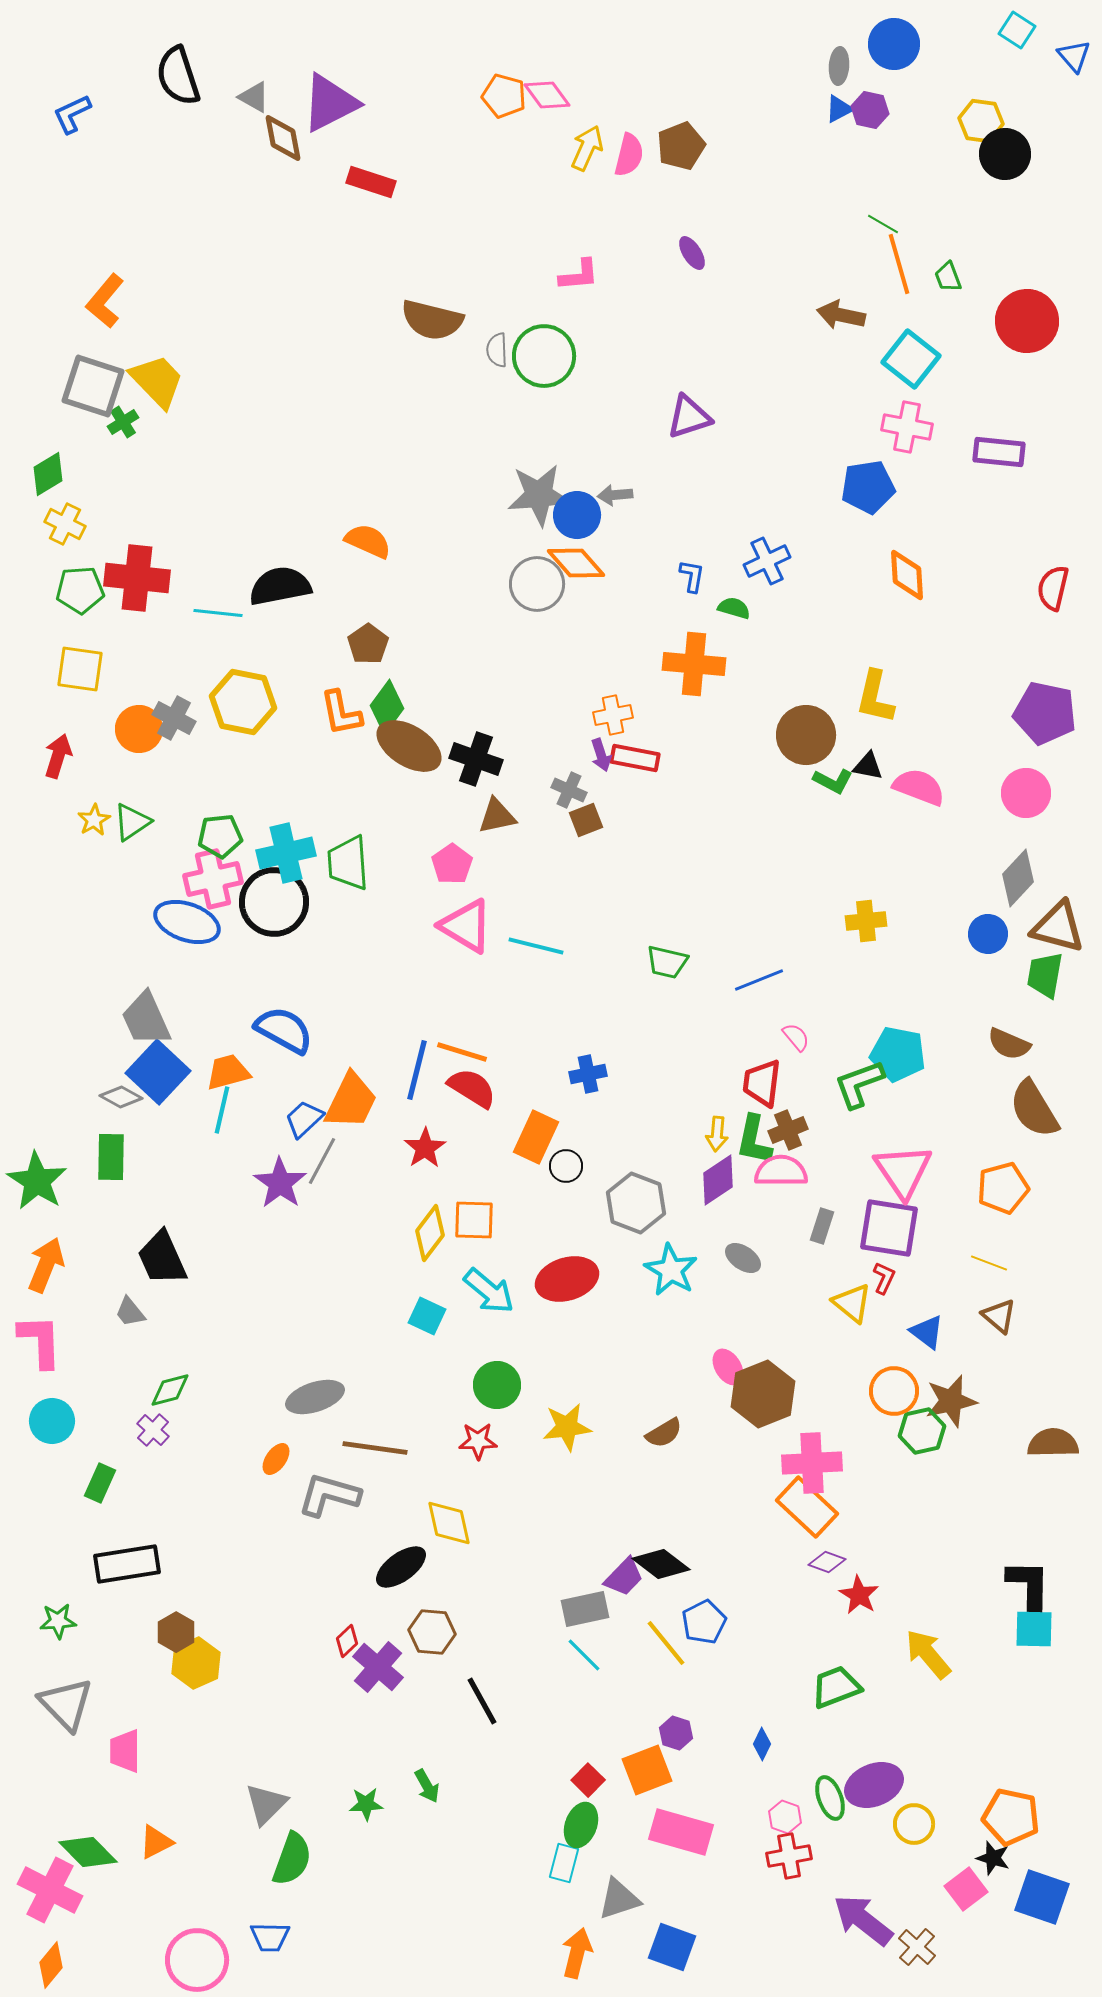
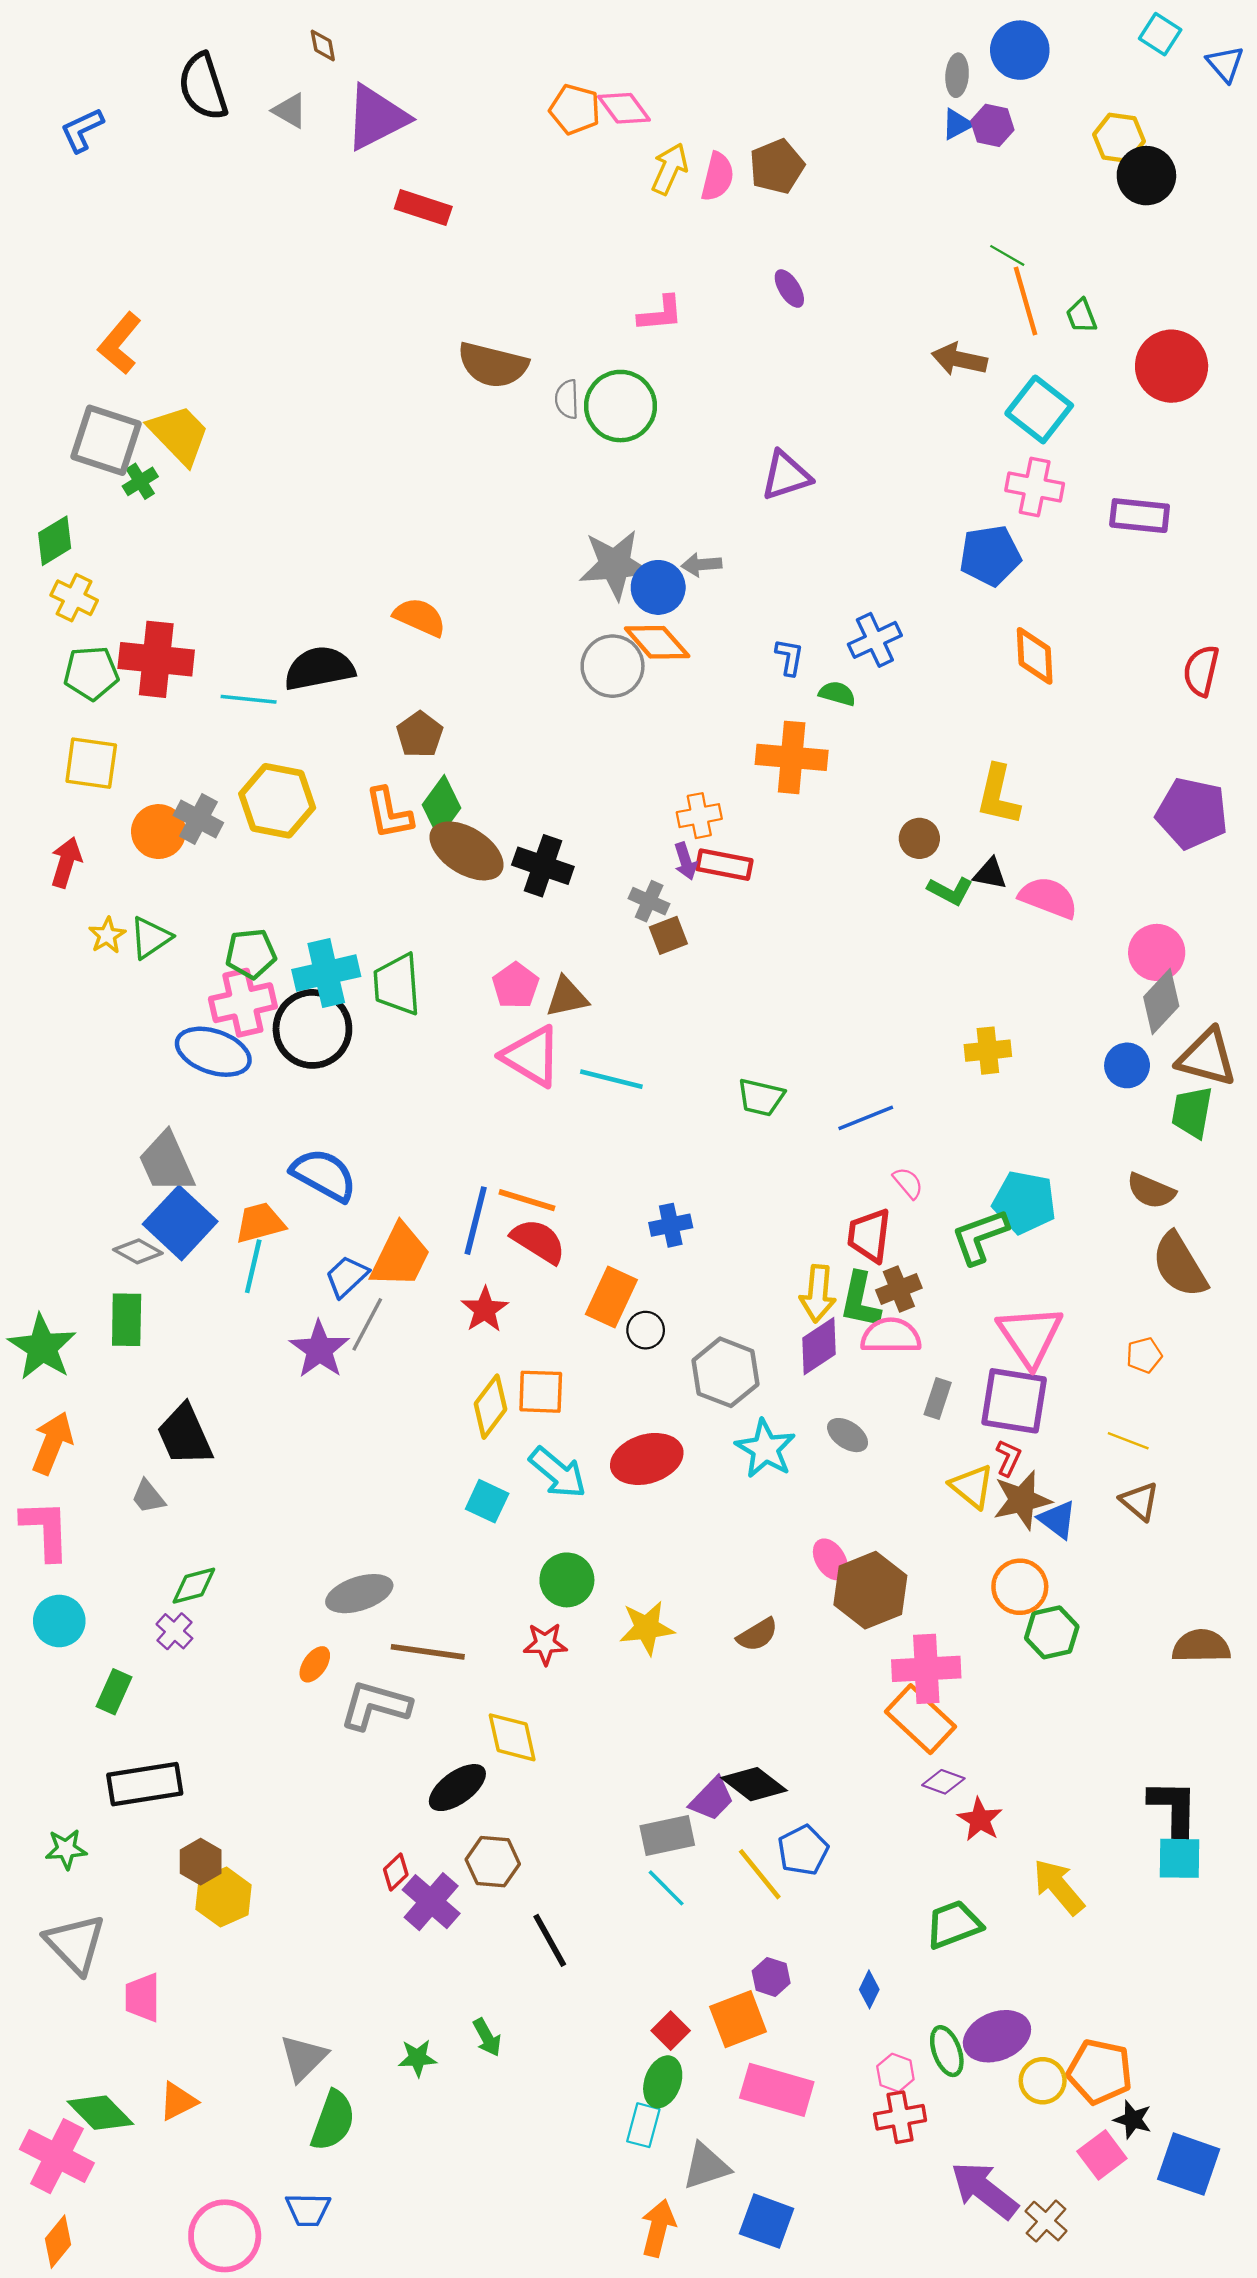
brown diamond: (283, 138) -> (323, 46), moved, size x0.6
brown circle: (806, 735) -> (919, 838), size x0.6
pink circle: (1026, 793) -> (1157, 952), moved
brown triangle: (497, 816) -> (567, 997), moved
yellow arrow: (717, 1134) -> (818, 1294), size x1.4
orange pentagon: (1003, 1188) -> (1144, 1355), size x0.6
brown star: (951, 1401) -> (1022, 1500), moved
orange pentagon: (1011, 1817) -> (1100, 2072), moved

